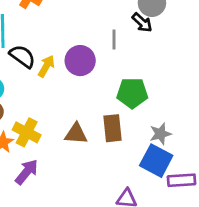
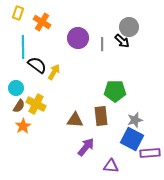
gray line: (114, 39) -> (102, 44), moved
purple circle: (80, 61) -> (78, 38), moved
yellow cross: (27, 132) -> (36, 104), moved
purple arrow: (27, 172) -> (86, 147), moved

